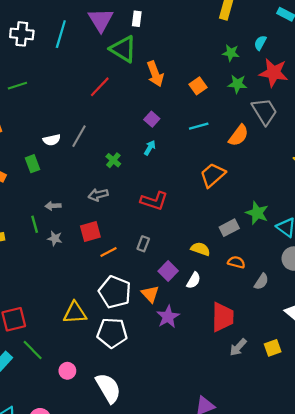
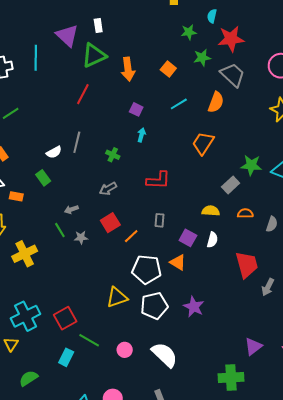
green triangle: (123, 49) -> (94, 55), turned -40
orange arrow: (155, 74) -> (128, 69), turned 30
purple star: (168, 317) -> (194, 307), moved

